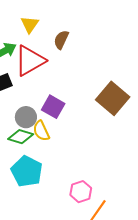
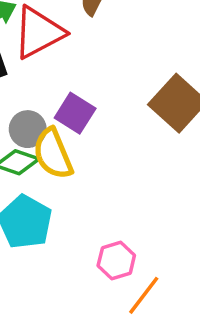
yellow semicircle: (41, 131) -> (53, 154), size x1.4

